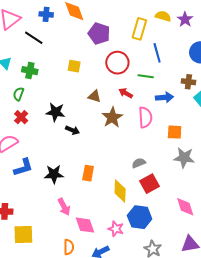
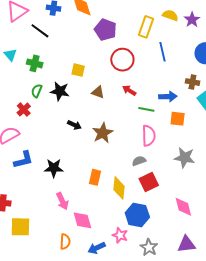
yellow square: (74, 66) -> (78, 70), moved
green line: (146, 76) -> (146, 109), moved
green semicircle: (18, 94) -> (37, 91), moved
black star: (55, 112) -> (60, 91), moved
brown star: (112, 117) -> (103, 133), moved
pink semicircle: (145, 117) -> (149, 136), moved
orange square: (175, 132) -> (178, 119), moved
orange rectangle: (88, 173) -> (95, 177), moved
pink star: (116, 229) -> (120, 235), moved

